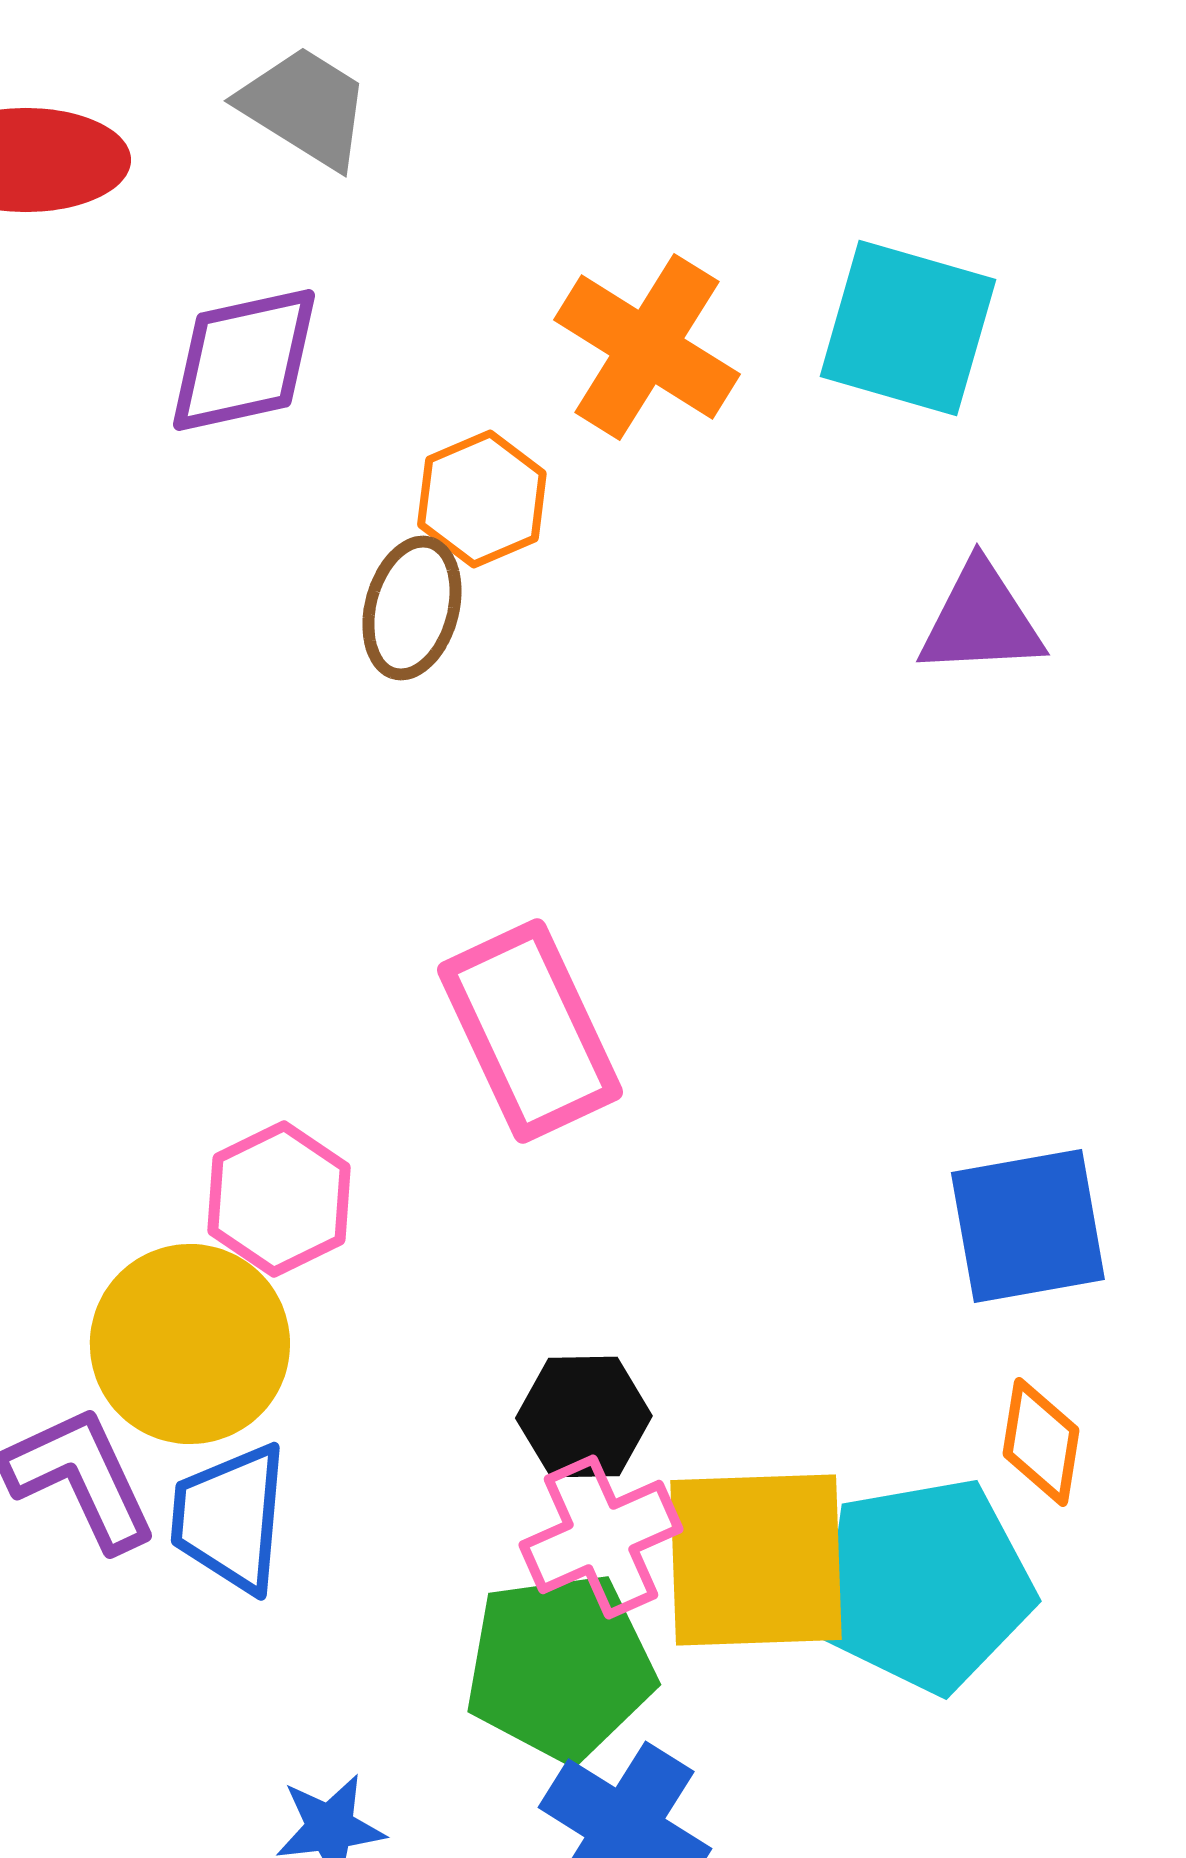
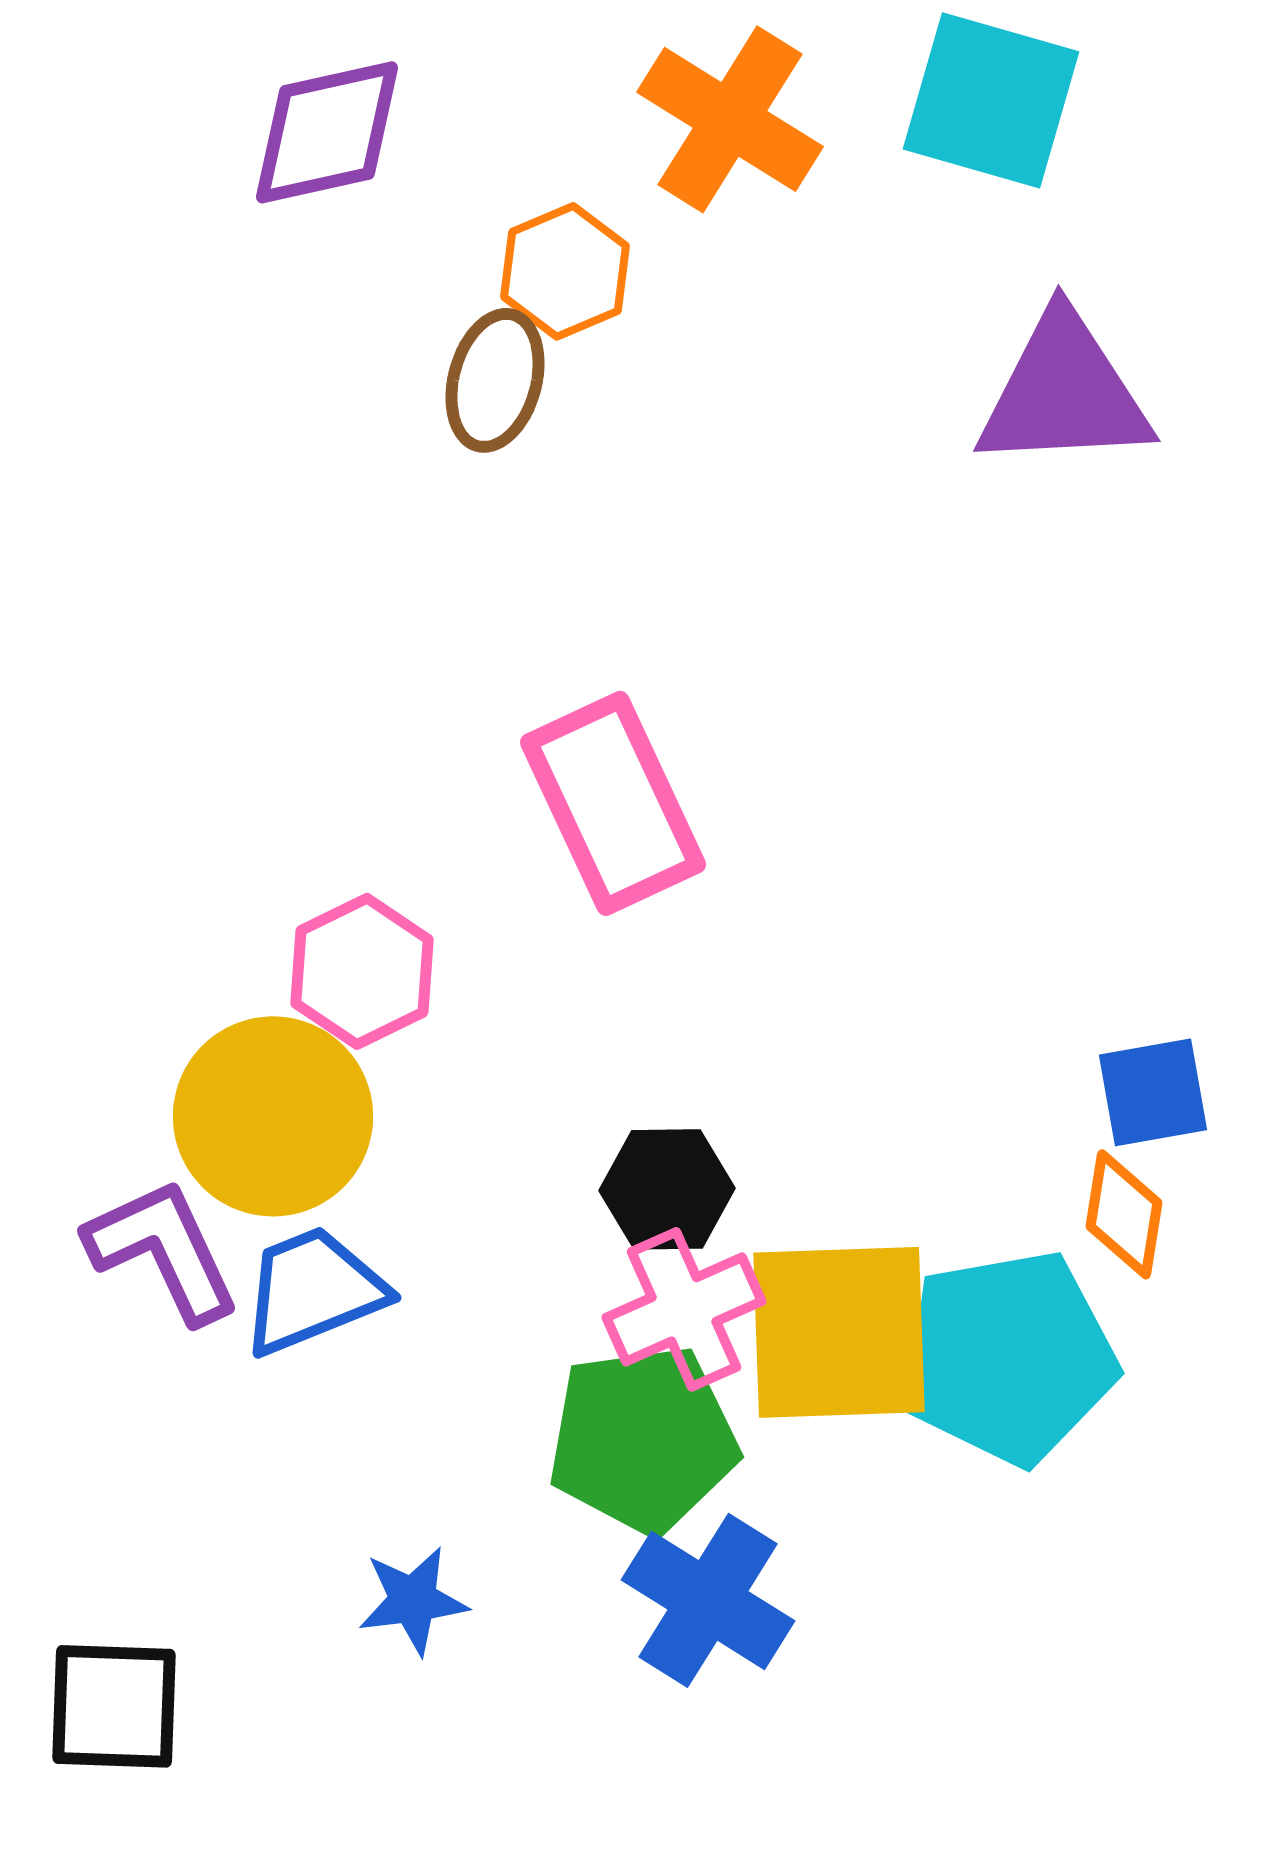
purple triangle: (981, 620) -> (1064, 392), size x1.4
blue square: (1028, 1226) -> (1153, 1092), moved, size x0.7
blue trapezoid: (230, 1518) -> (313, 1290), turned 63

